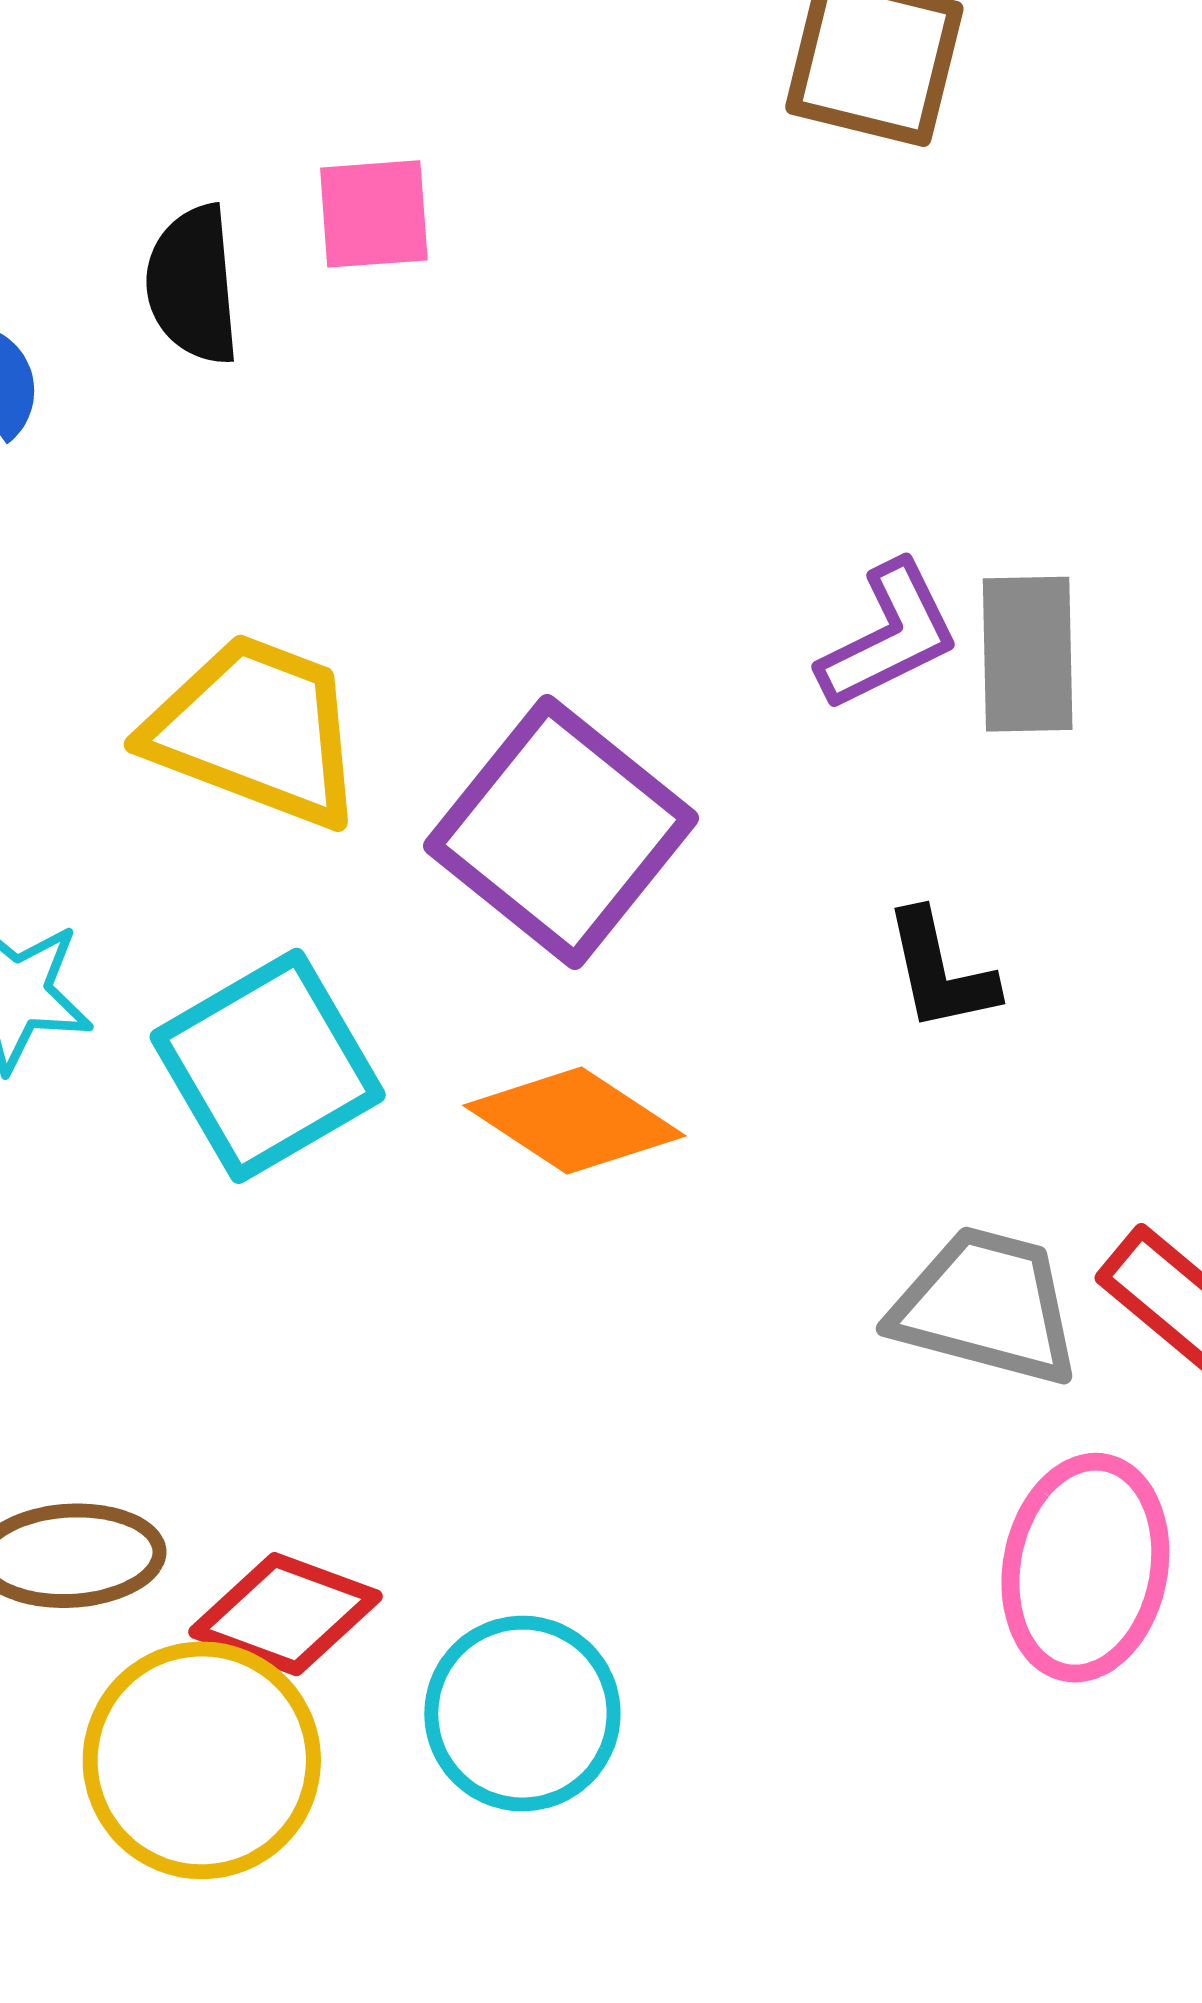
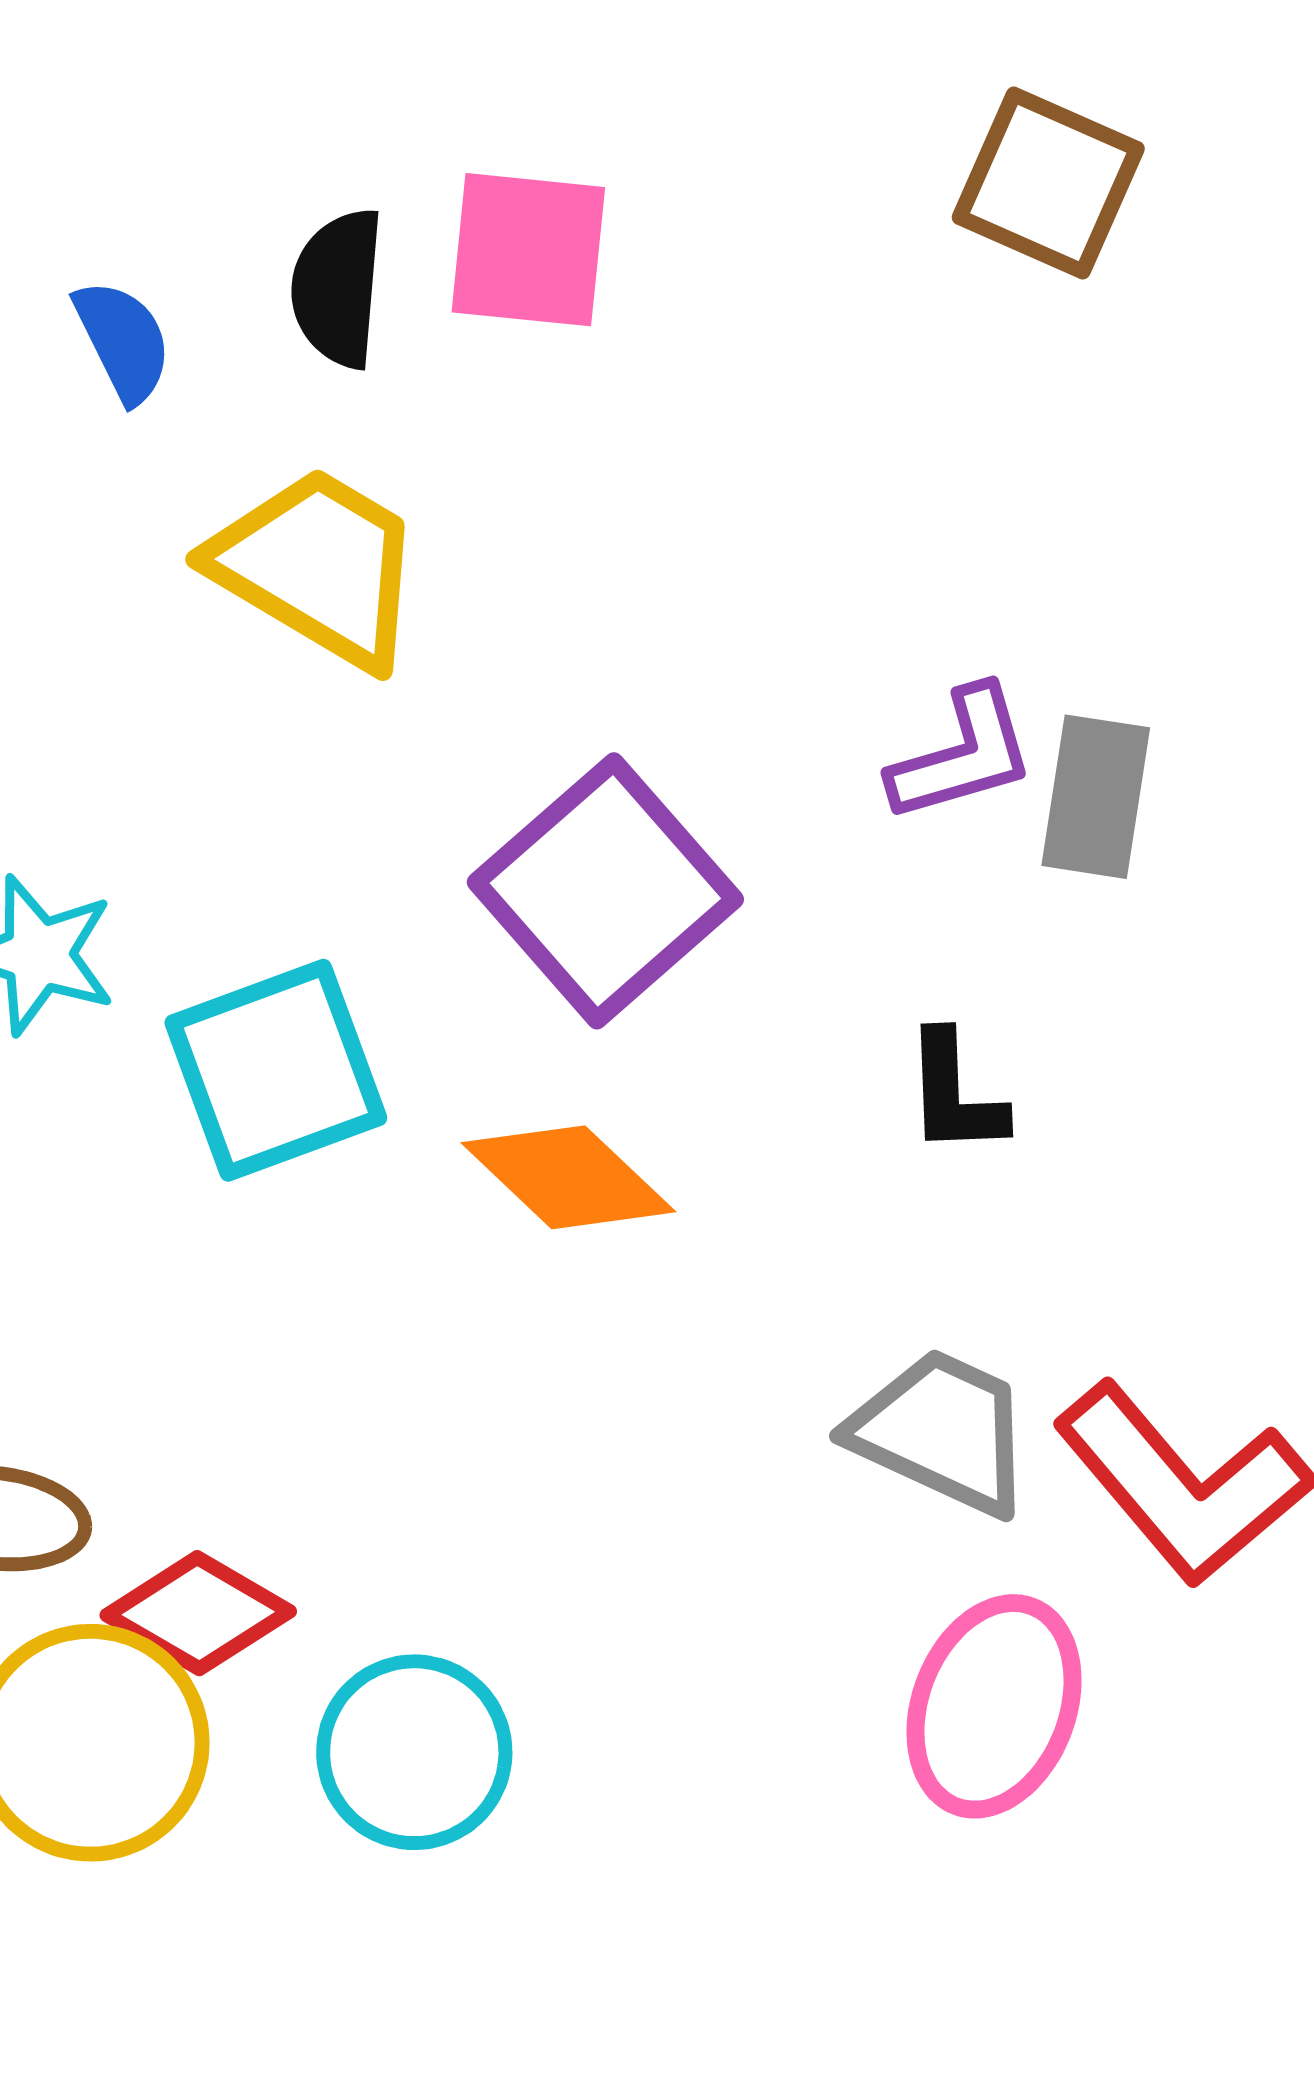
pink square: (374, 214) -> (528, 250), size x1.4
yellow trapezoid: (256, 730) -> (318, 567), moved

